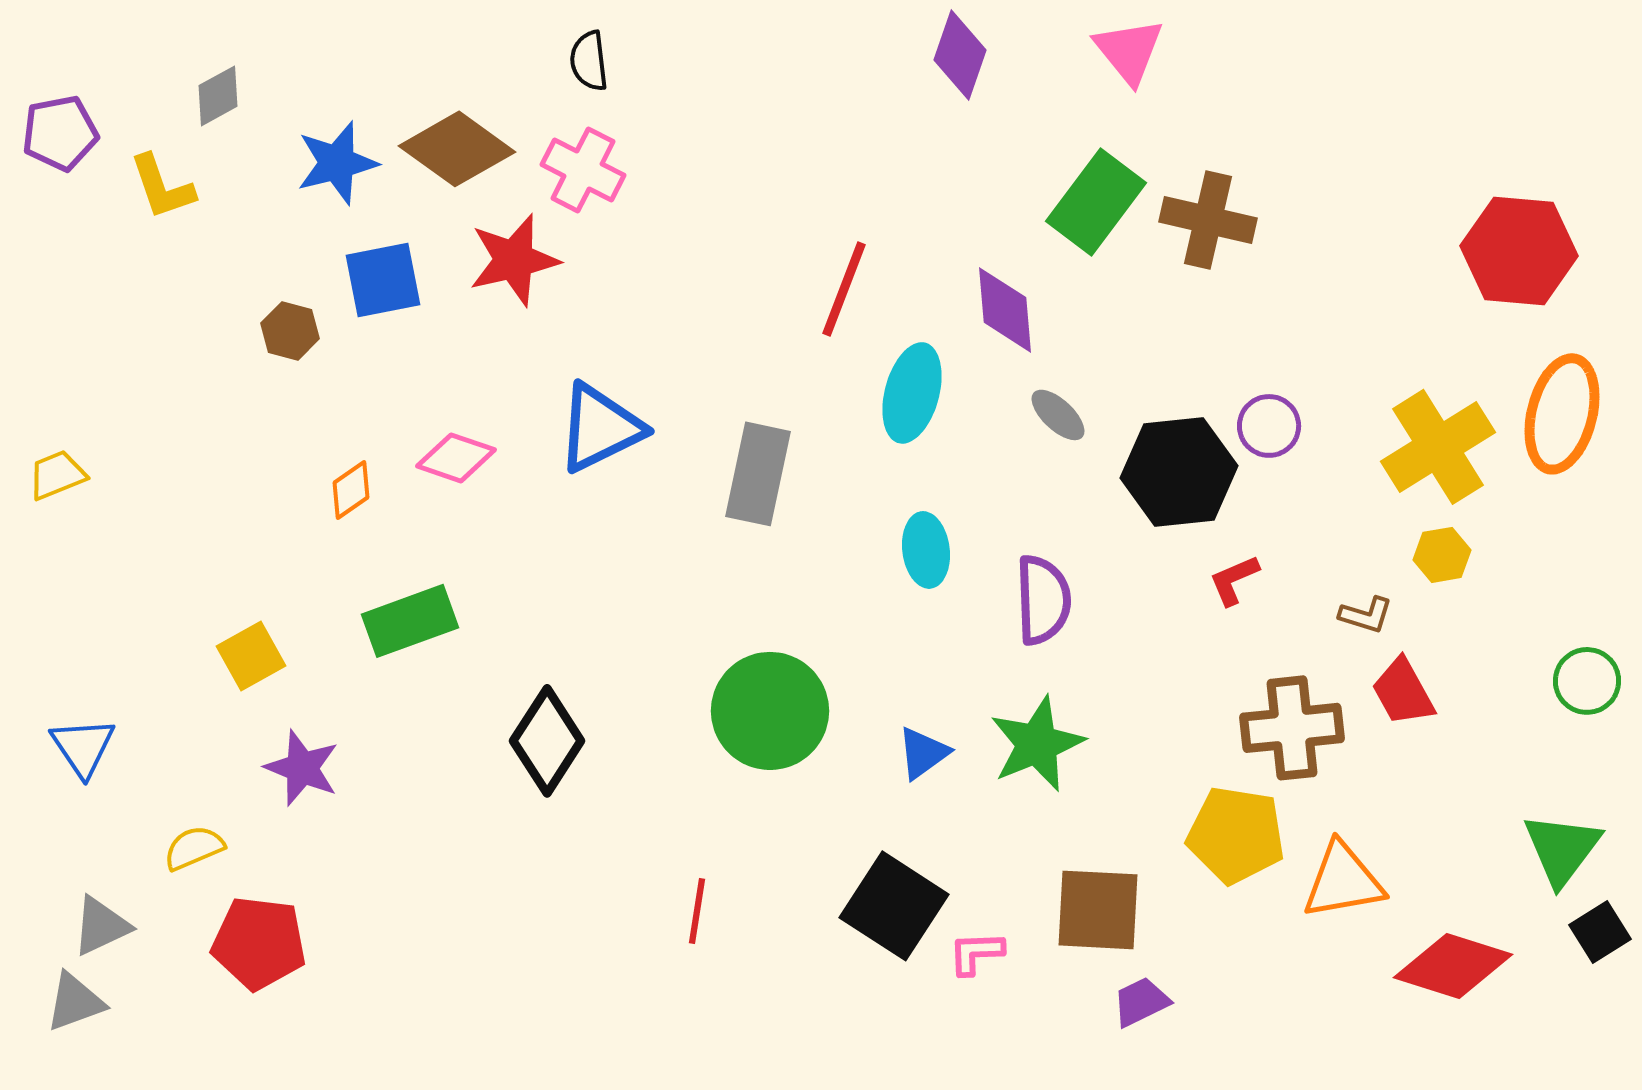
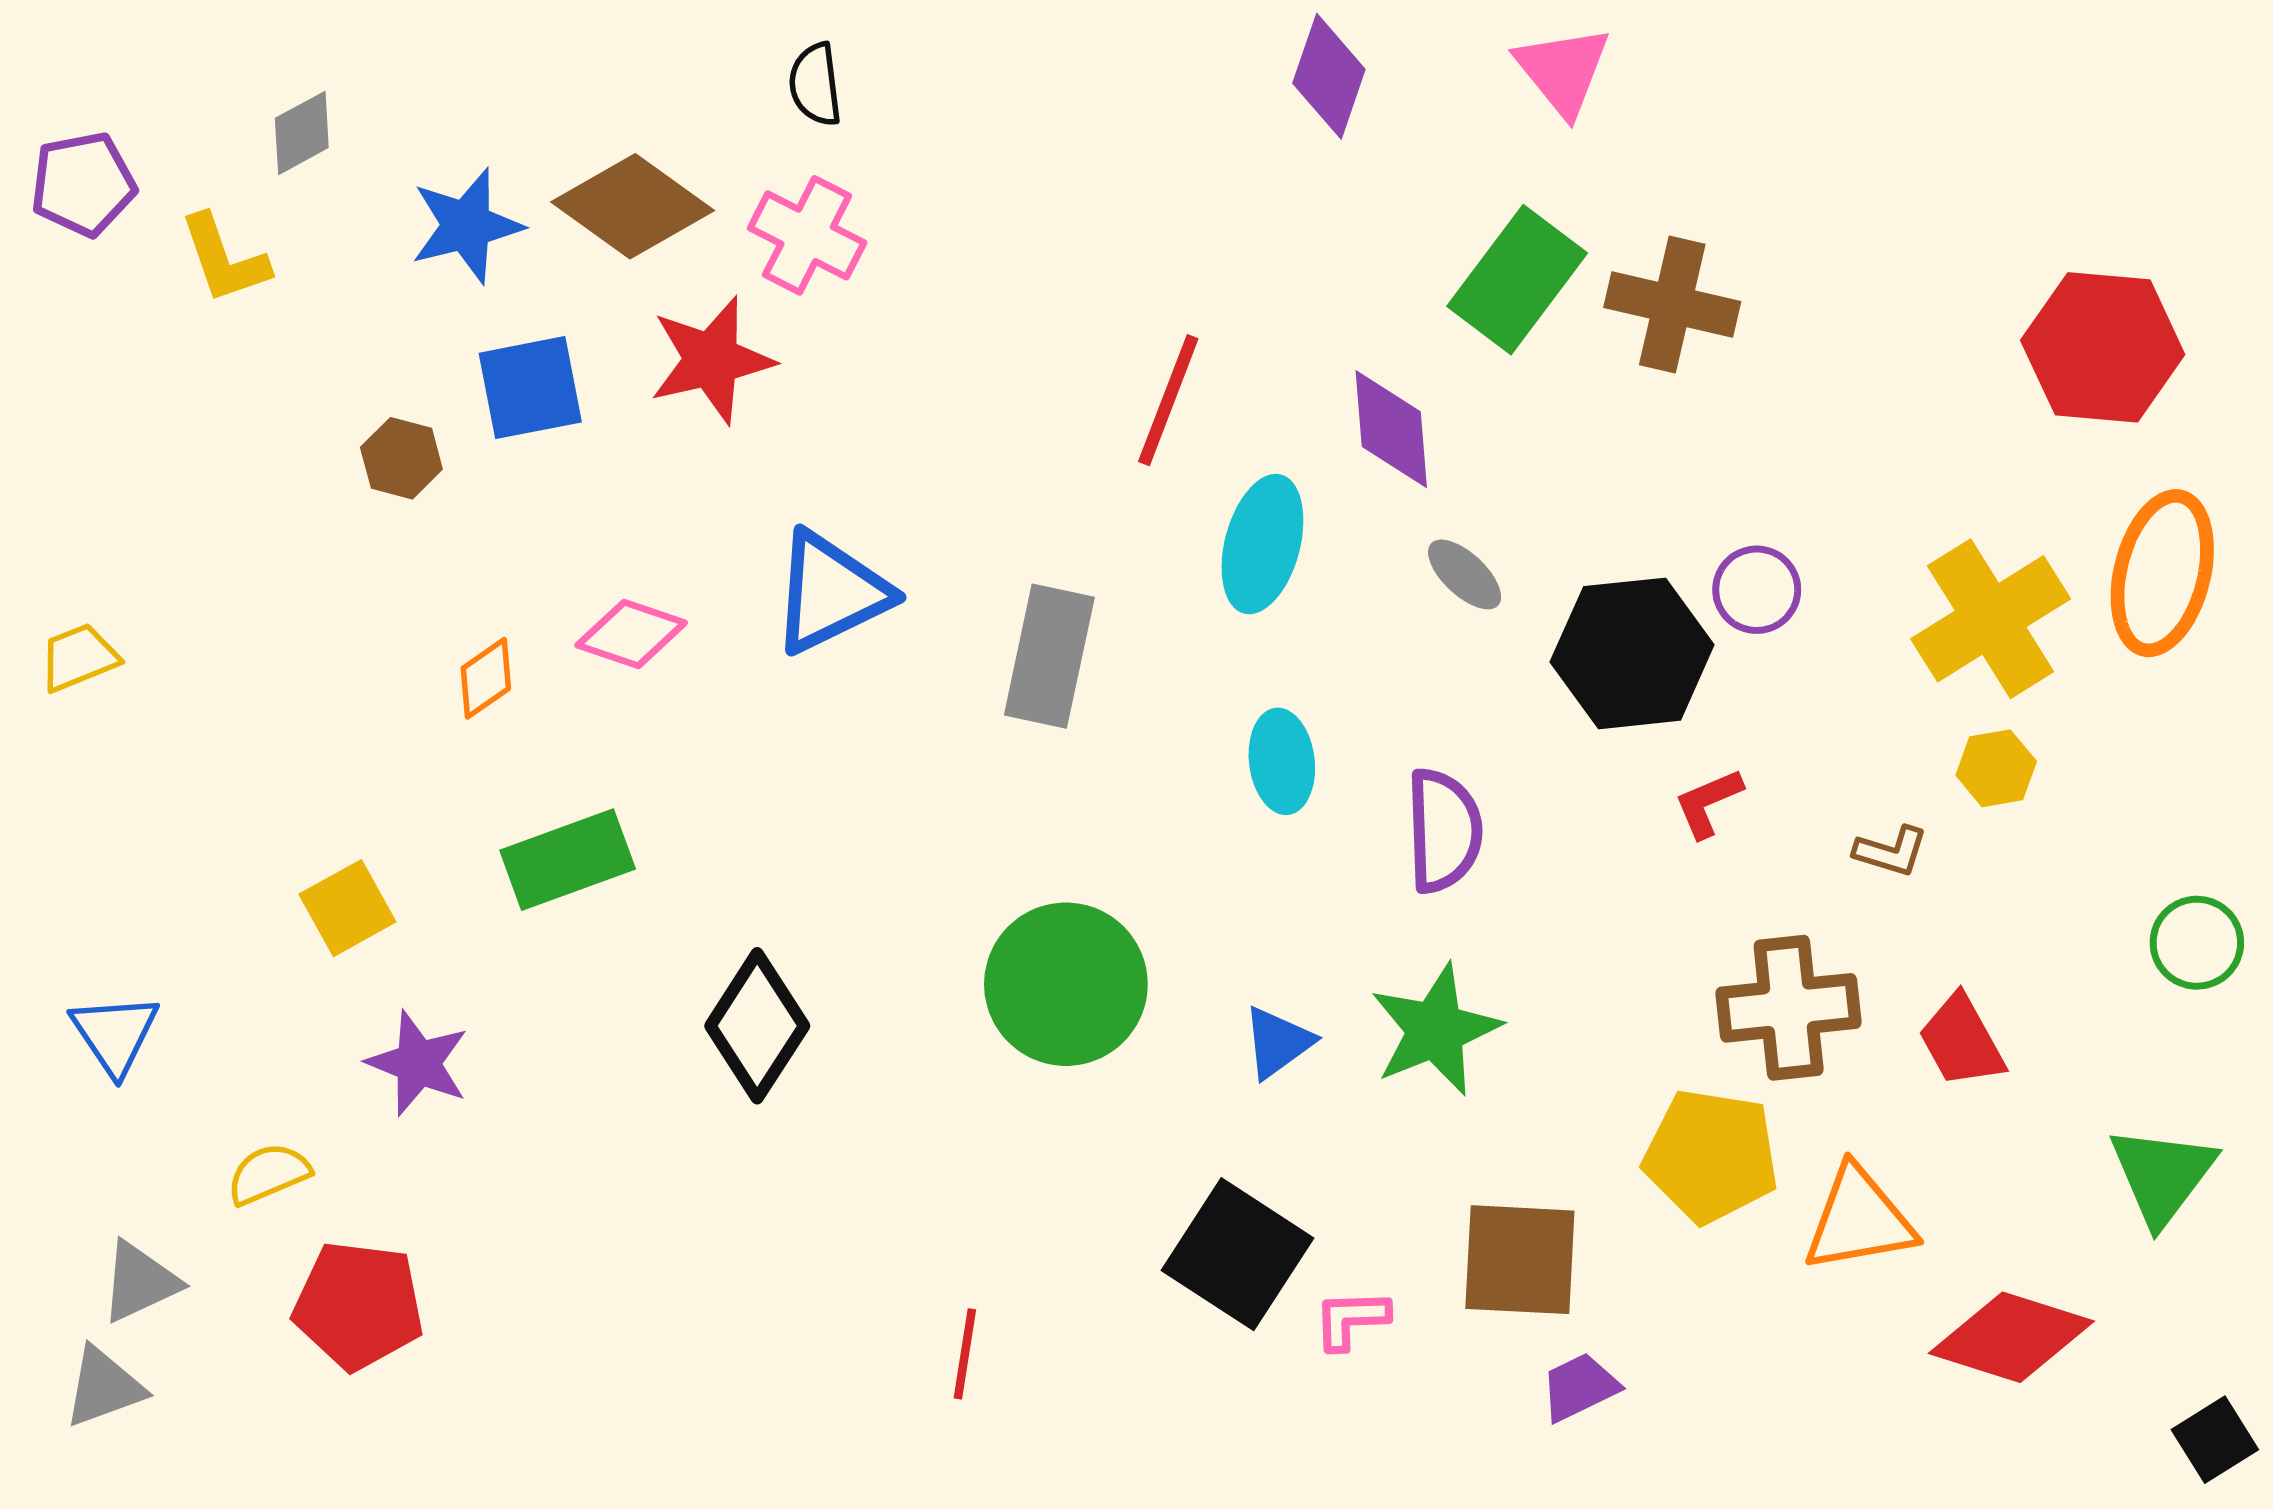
red trapezoid: (1403, 692) -> (1962, 1041), moved
red line: (697, 911) -> (965, 1354), moved
black square: (1600, 932) -> (2215, 1440), moved

